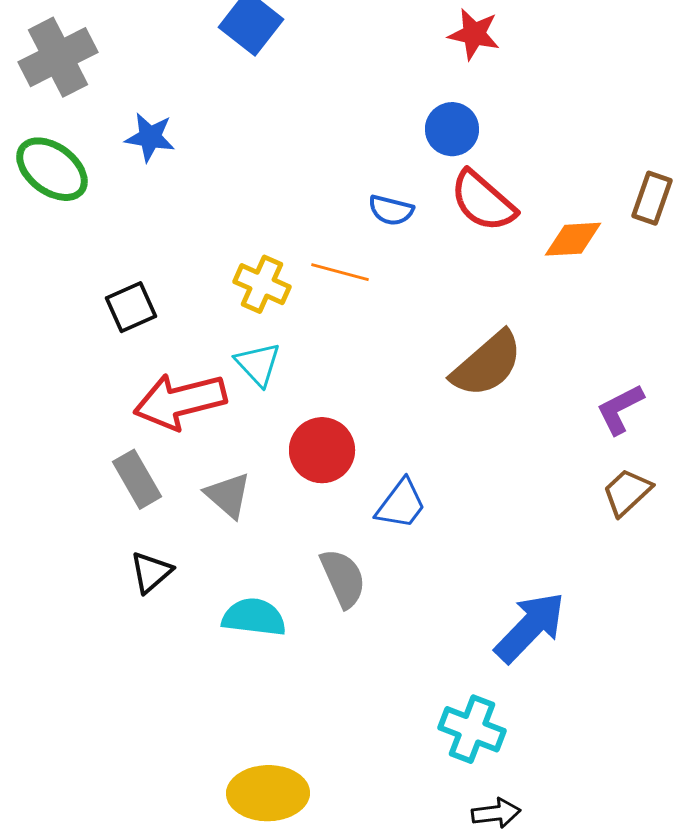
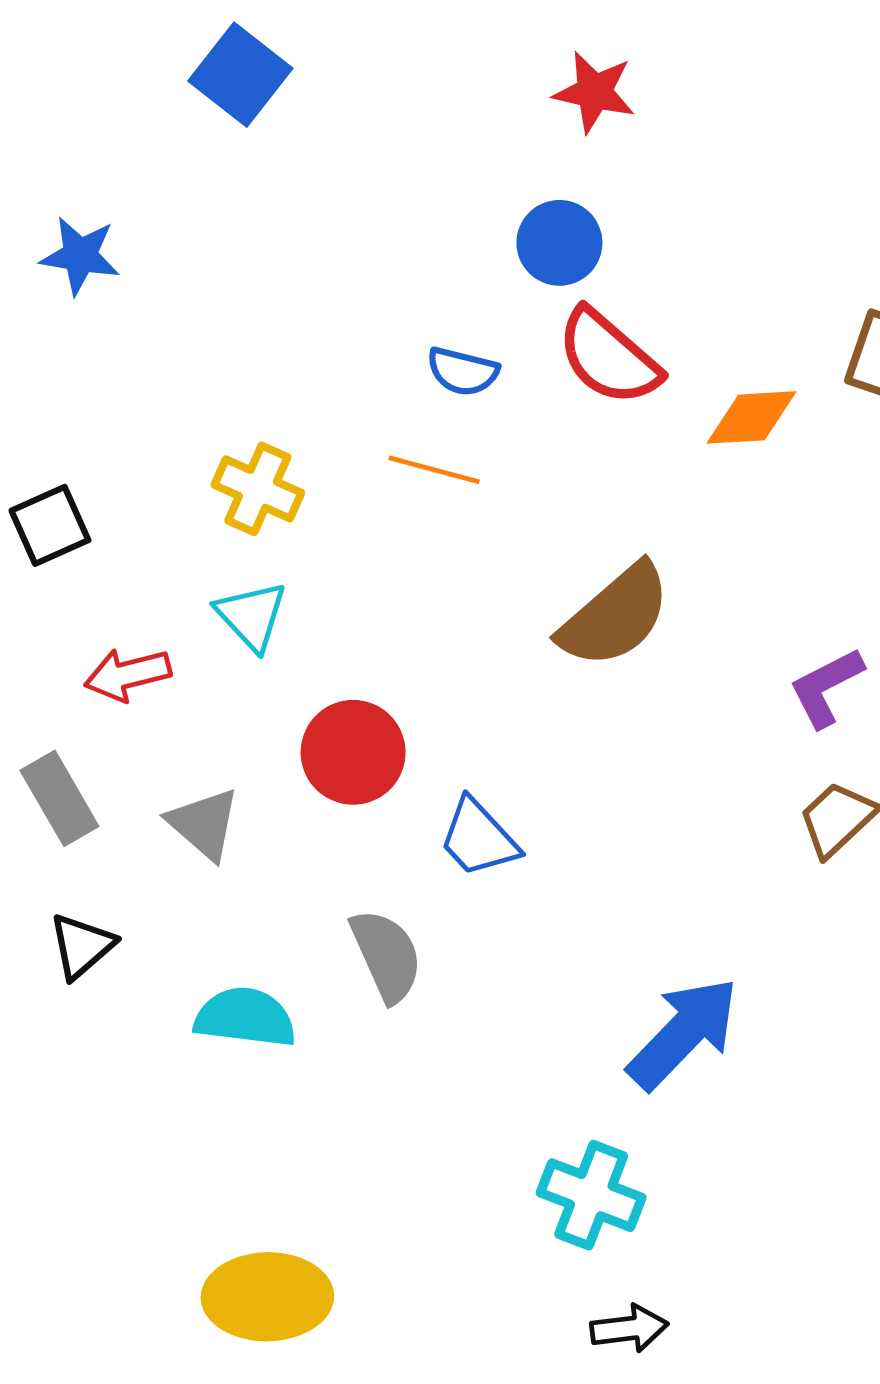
orange line: (340, 272) -> (434, 470), moved
red arrow: (180, 401) -> (128, 675), size x0.6
blue trapezoid: (401, 504) -> (478, 838), turned 100

